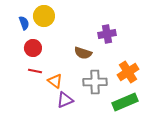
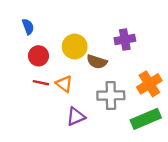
yellow circle: (44, 16) -> (75, 47), moved
orange triangle: (55, 81) -> (64, 84), moved

